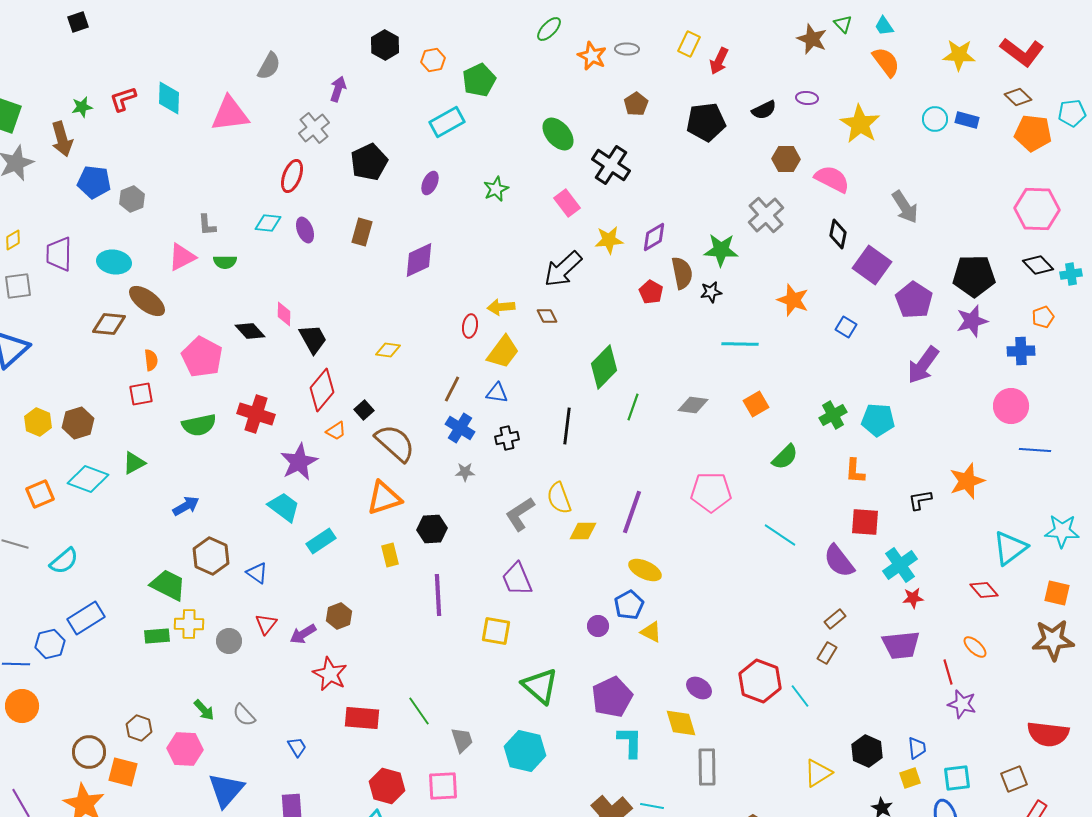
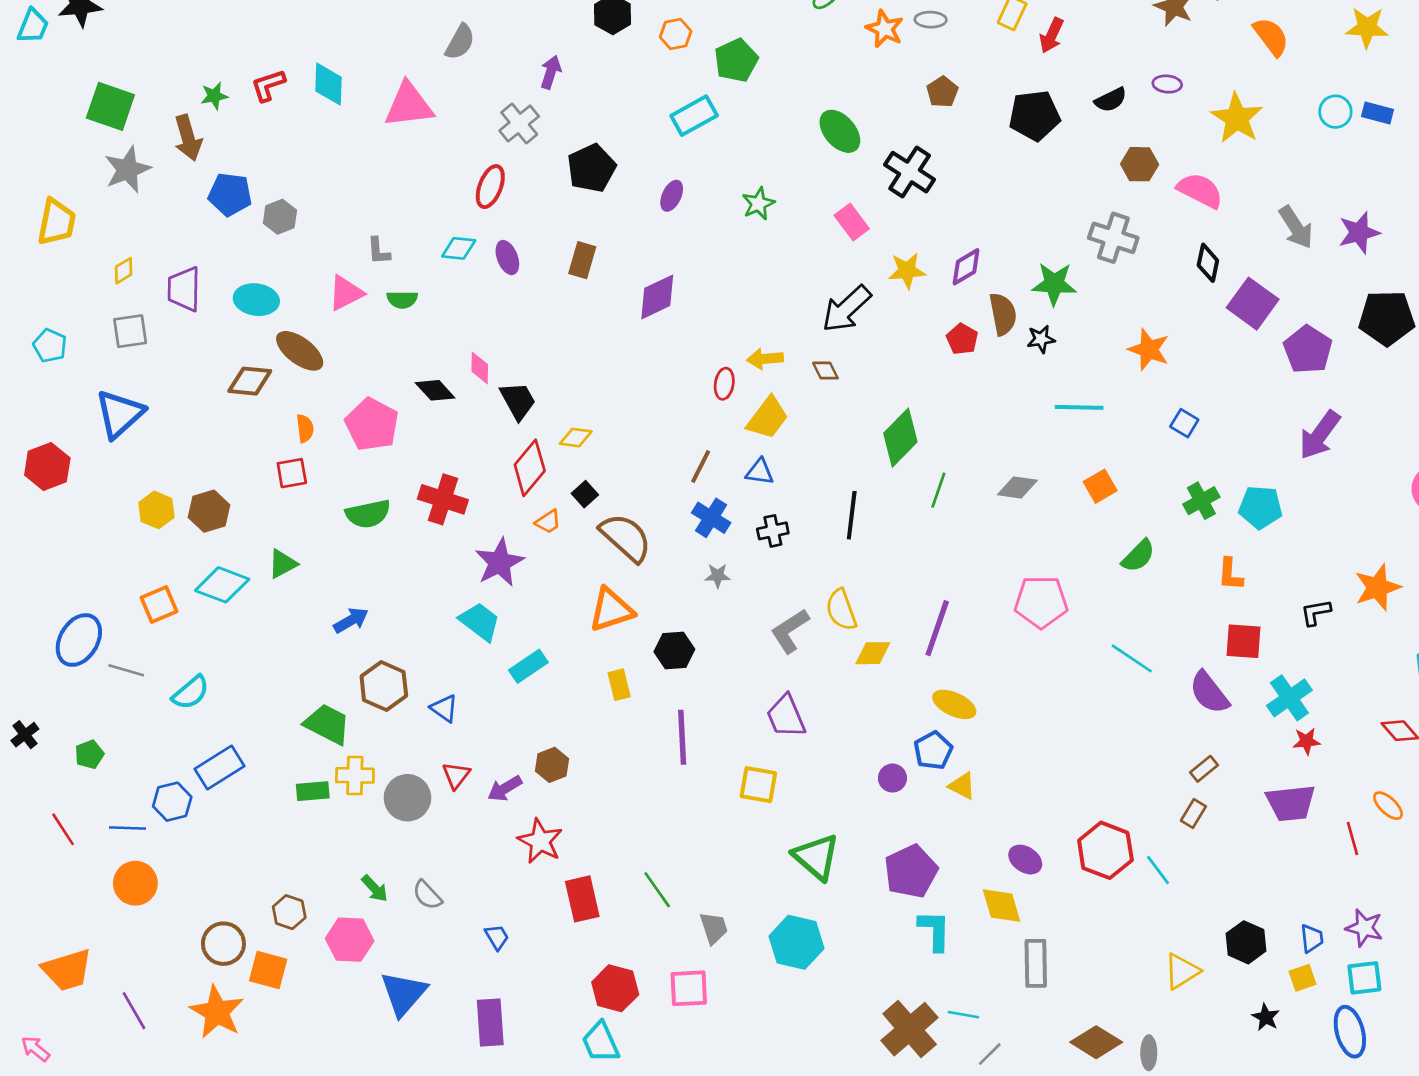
gray cross: (766, 215) -> (1113, 238), turned -30
purple star: (972, 321) -> (1359, 233), moved
blue square: (846, 327) -> (1184, 423), moved
yellow diamond: (388, 350) -> (576, 438), moved
gray circle: (229, 641) -> (407, 798), size x1.4
purple star: (962, 704) -> (1364, 928), moved
red rectangle: (362, 718) -> (582, 899), turned 72

